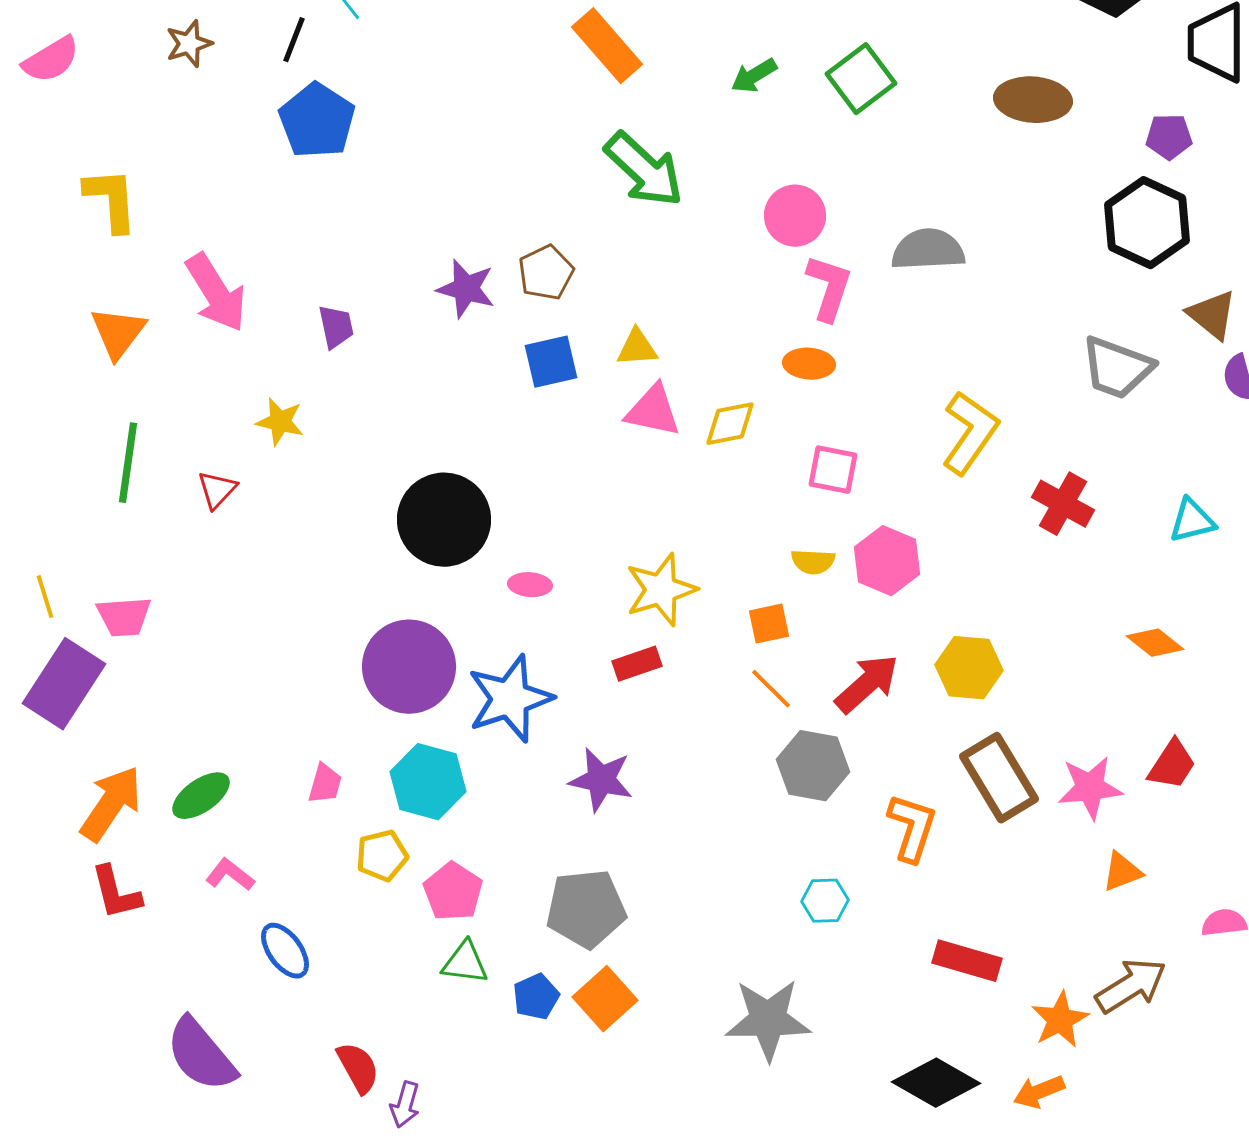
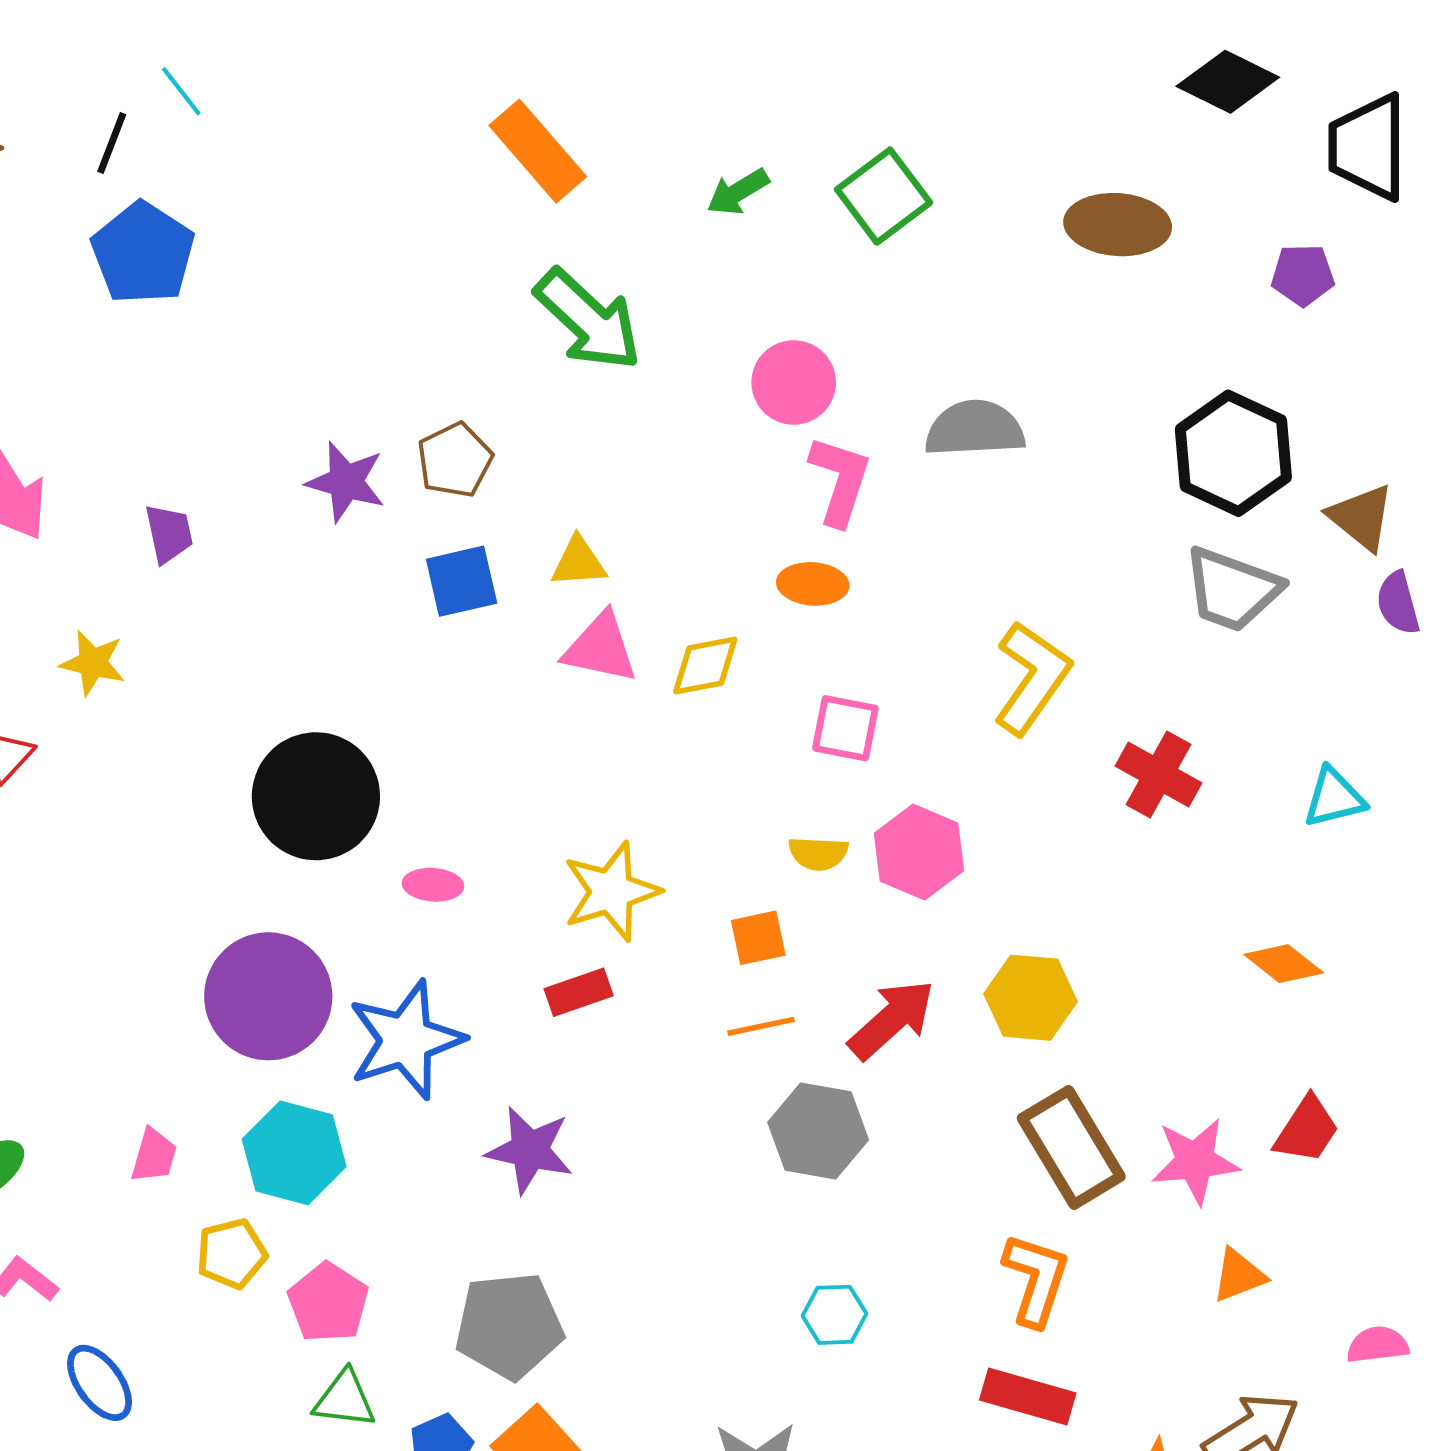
black hexagon: (1147, 223) -> (1233, 453), moved
orange line: (771, 689) -> (761, 1026), turned -57
orange L-shape: (912, 828) -> (1036, 1279), moved

